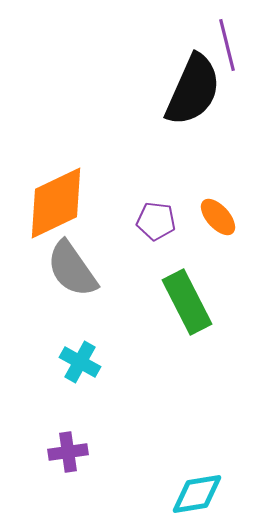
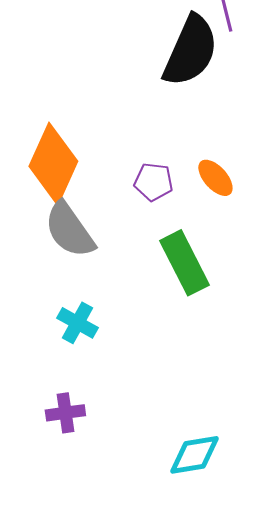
orange diamond: (56, 203) -> (53, 164), turned -40

